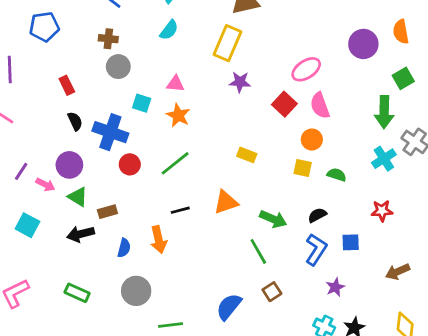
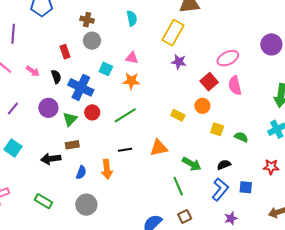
cyan semicircle: (169, 30) -> (132, 18), turned -56
red rectangle: (67, 85) -> (65, 52), moved
orange star: (178, 115) -> (131, 81), turned -30
orange circle: (312, 140) -> (202, 106), moved
pink arrow: (45, 185) -> (33, 71), moved
green triangle: (78, 197) -> (70, 119), moved, turned 35

